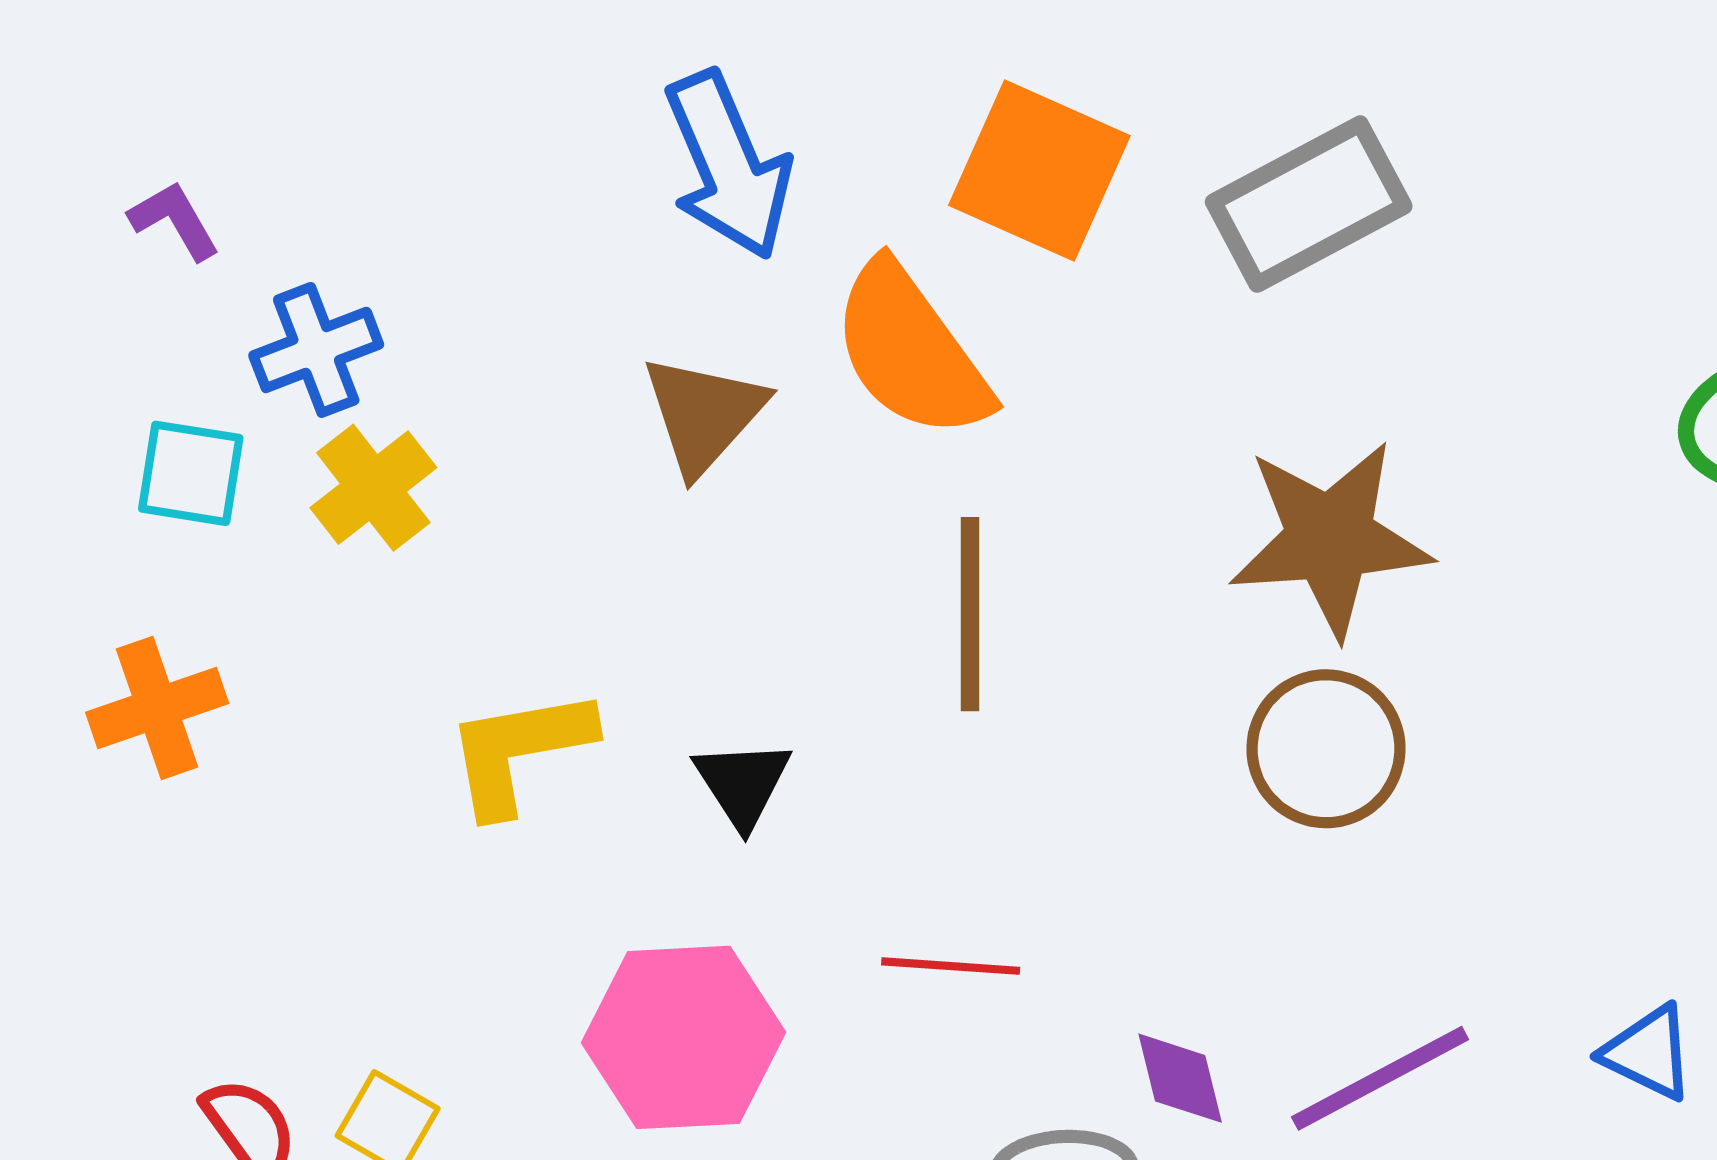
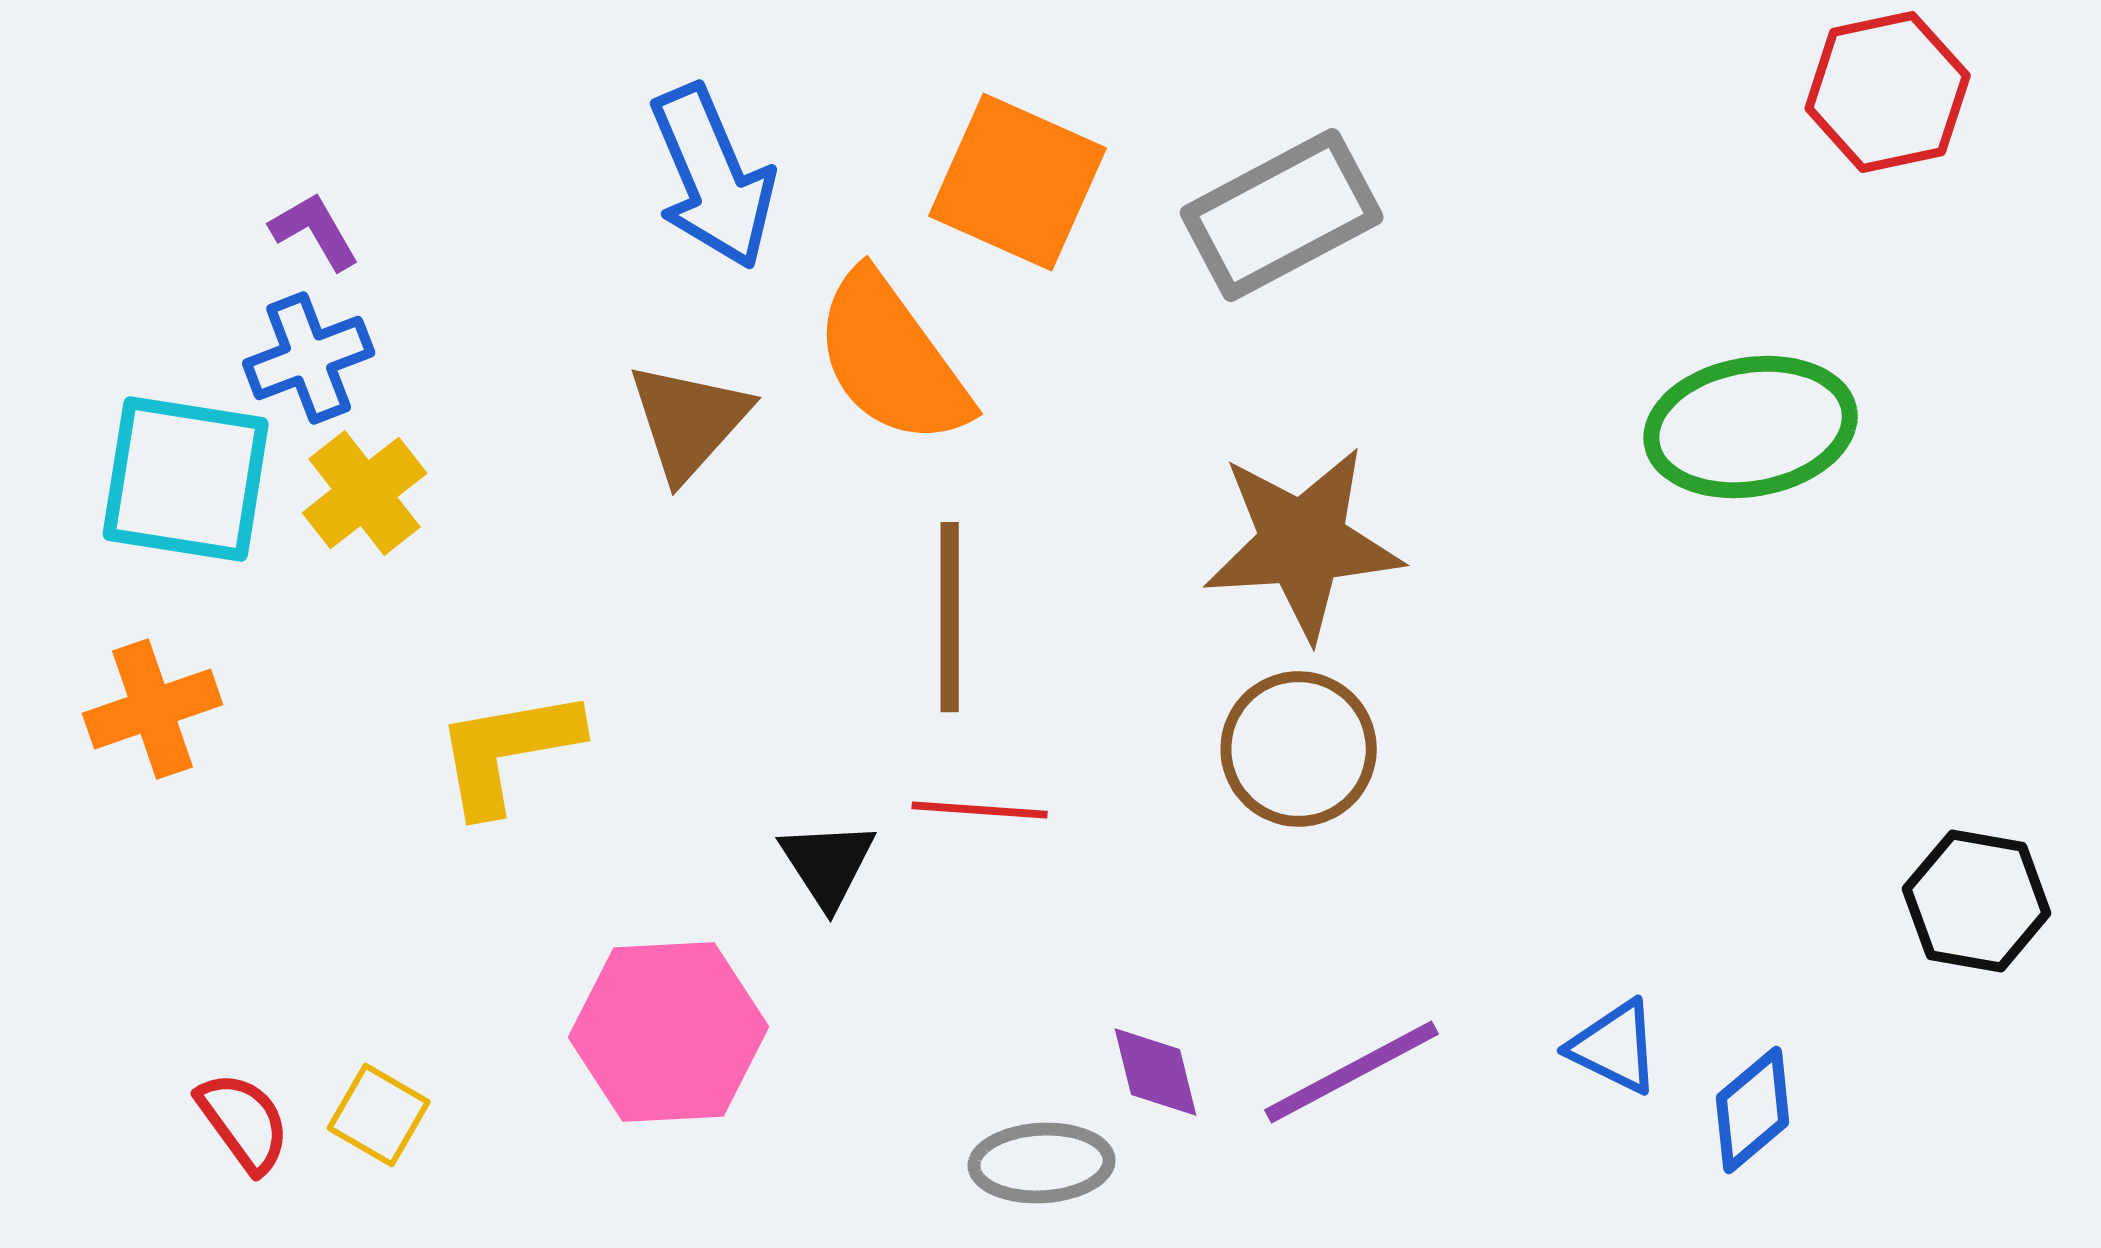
purple L-shape: (174, 220) -> (315, 231), moved
cyan square: (191, 473) -> (186, 479), size x1.6
black triangle: (743, 783) -> (828, 864), moved
red line: (951, 966) -> (980, 810), moved

